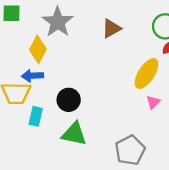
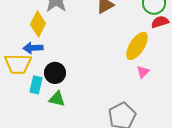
black circle: (69, 100) -> (55, 73), moved
green triangle: (74, 134) -> (57, 99), moved, size x0.7

